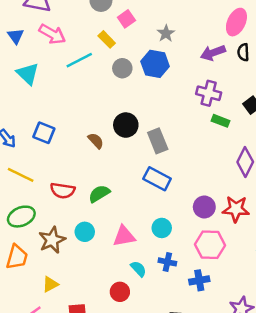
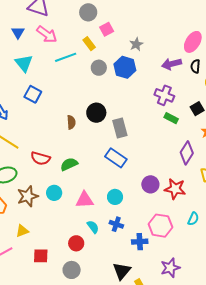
blue square: (44, 133) -> (33, 94), moved
brown semicircle: (96, 141) -> (71, 122), turned 32
pink hexagon: (210, 245) -> (160, 226), moved

